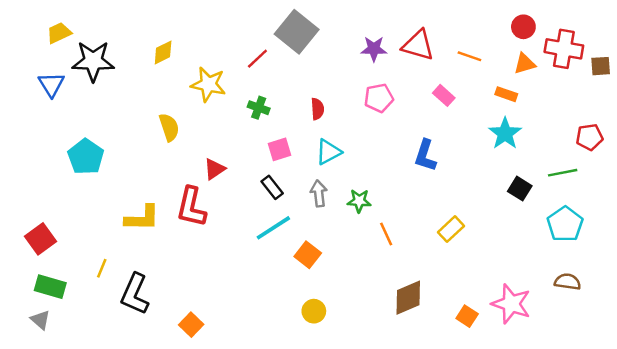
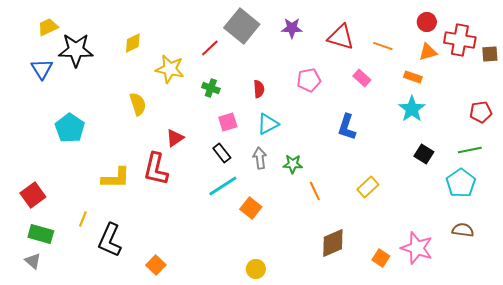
purple star: (374, 49) -> (292, 28), moved
green line: (563, 173) -> (470, 150), moved
yellow circle: (314, 311) -> (256, 269), moved

